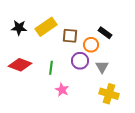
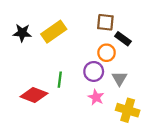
brown square: (70, 36) -> (105, 22), moved
red diamond: (20, 65) -> (34, 95), moved
pink star: (62, 90) -> (96, 97), moved

